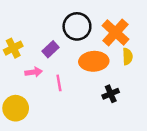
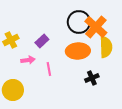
black circle: (77, 26) -> (79, 22), moved
yellow semicircle: (127, 56) -> (106, 47), size x1.5

